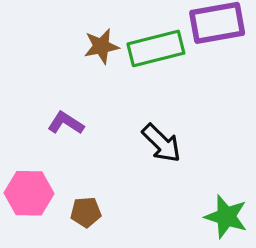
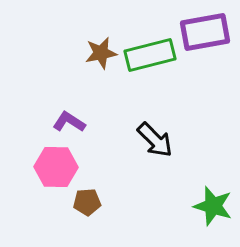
pink hexagon: (29, 193) -> (56, 167), moved

